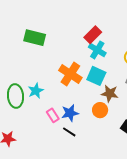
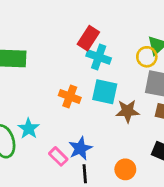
orange cross: (70, 74) -> (70, 97), size x0.7
orange circle: (100, 110) -> (125, 169), moved
black line: (69, 132) -> (85, 174), turned 64

